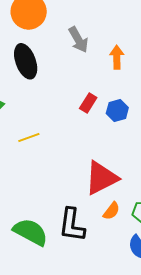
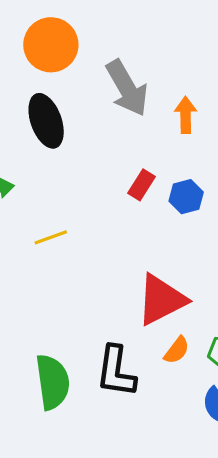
gray arrow: (78, 40) -> (127, 88), size x1.4
green semicircle: (30, 232) -> (53, 382), turned 54

